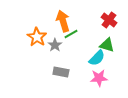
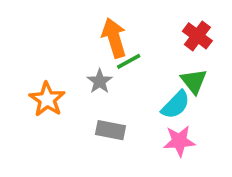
orange star: (37, 37) -> (47, 99), moved
green triangle: (107, 45) -> (194, 81), turned 35

